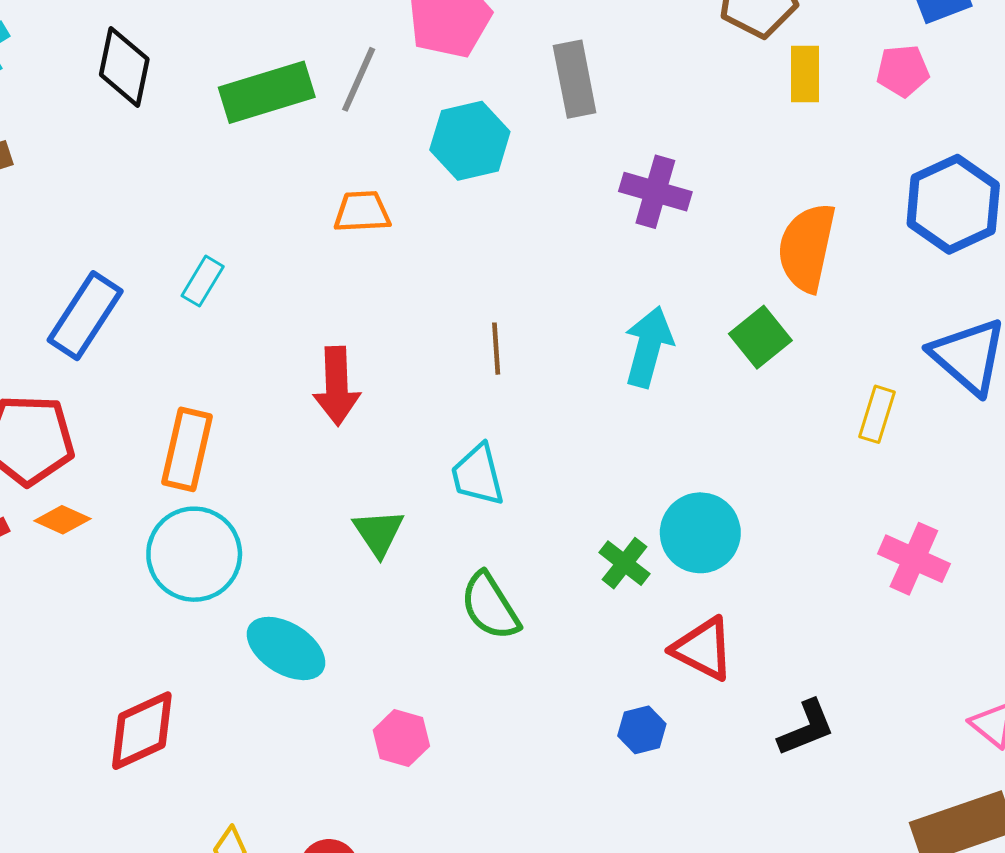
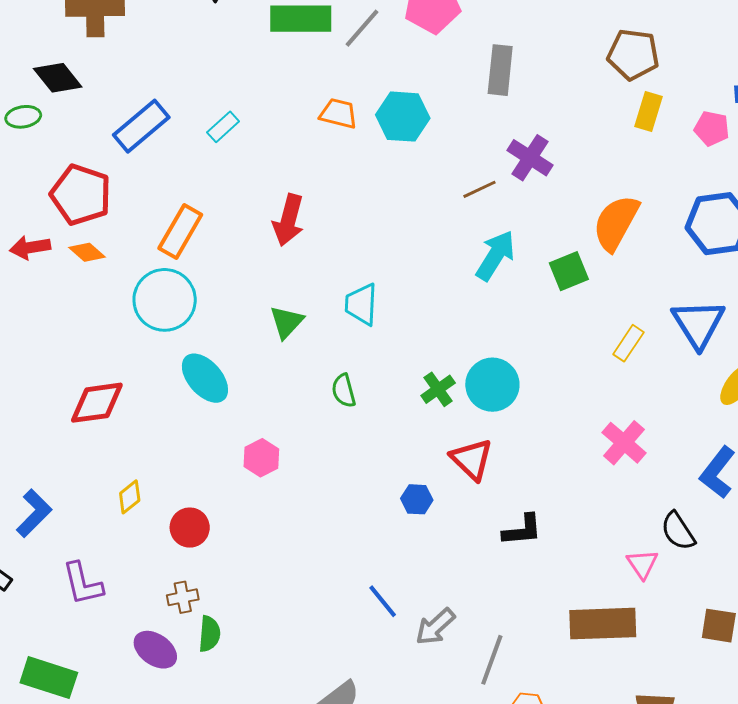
cyan hexagon: (470, 141) -> (403, 117), moved
brown line: (496, 349) -> (479, 189), moved, turned 52
green semicircle: (490, 606) -> (344, 391), size x0.7

